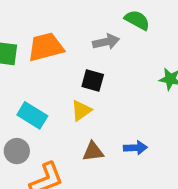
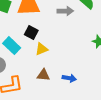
black square: (93, 80) -> (31, 32), moved

